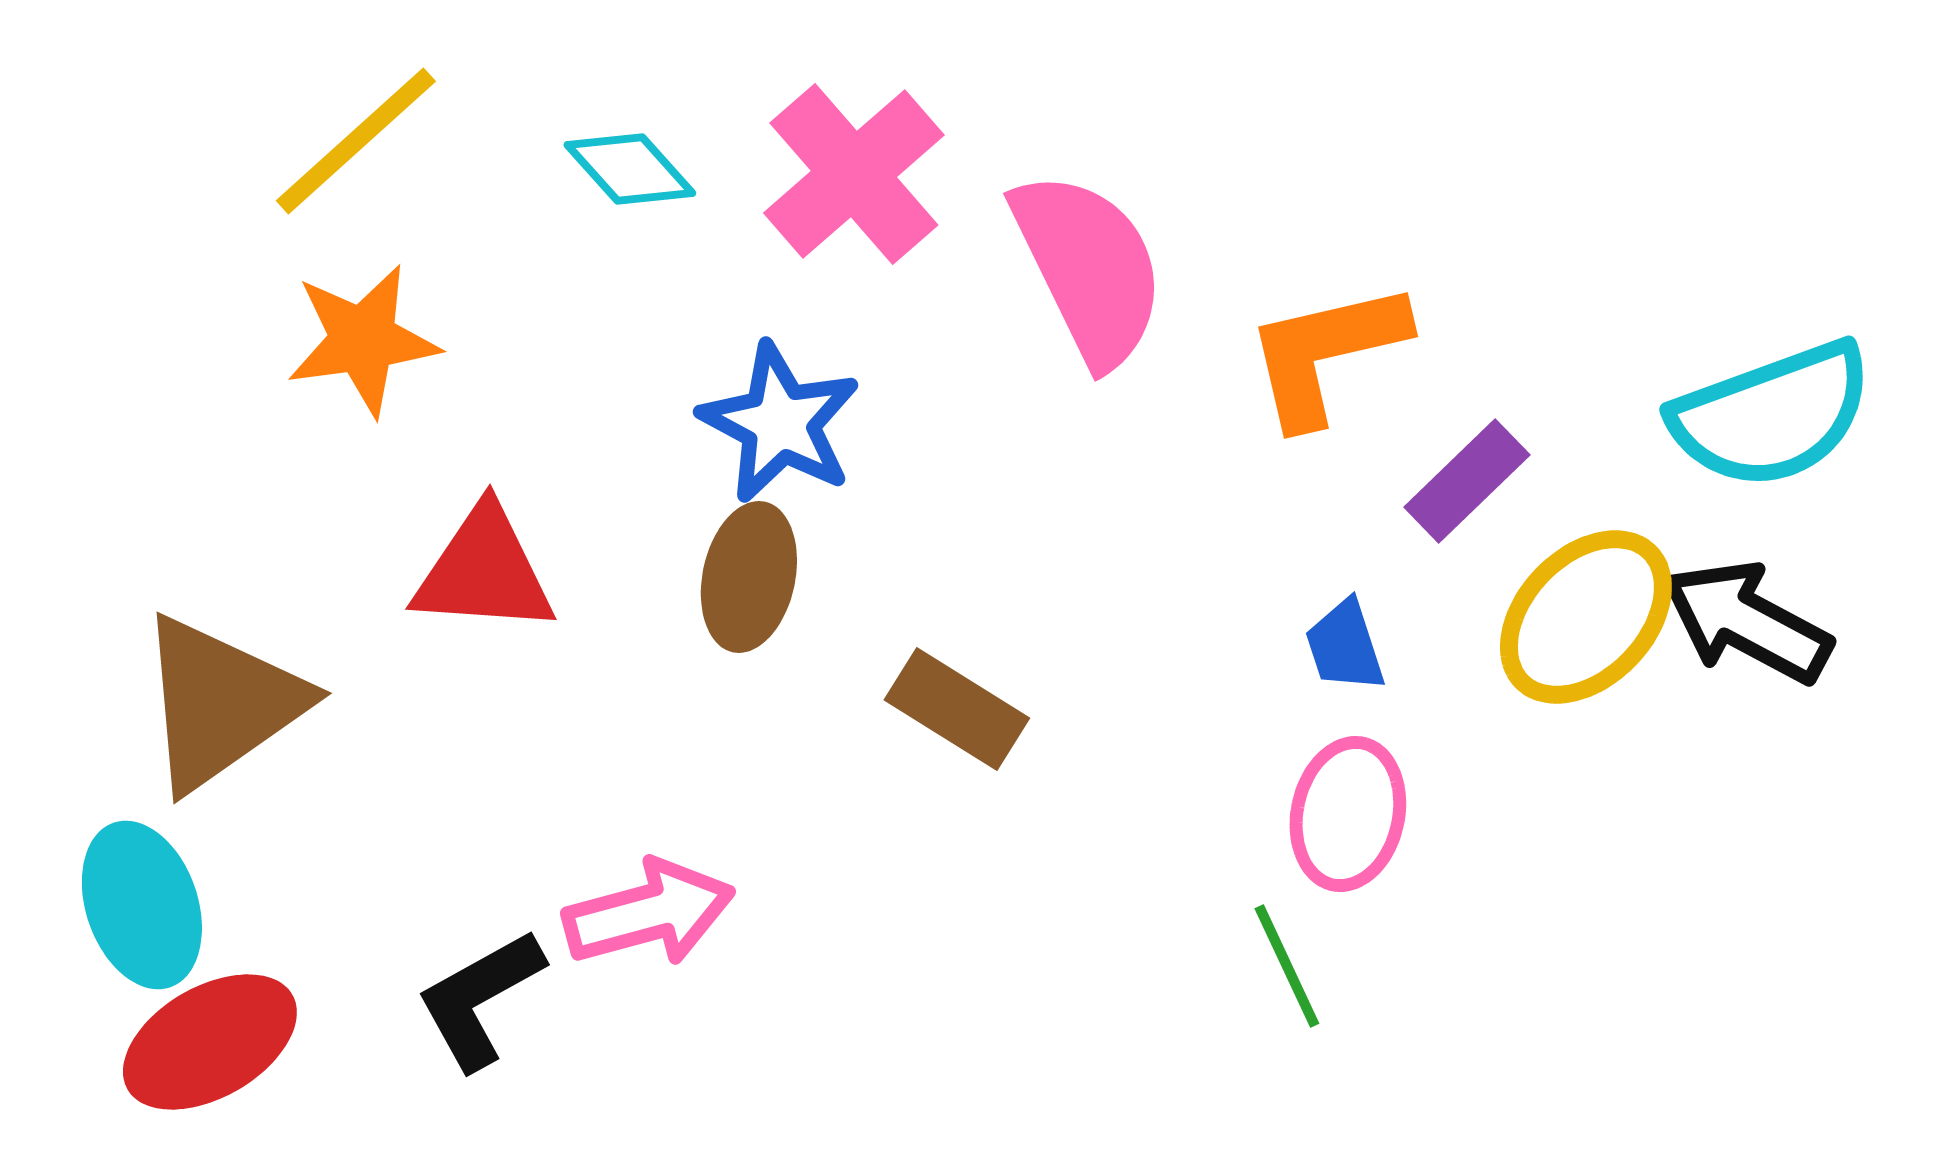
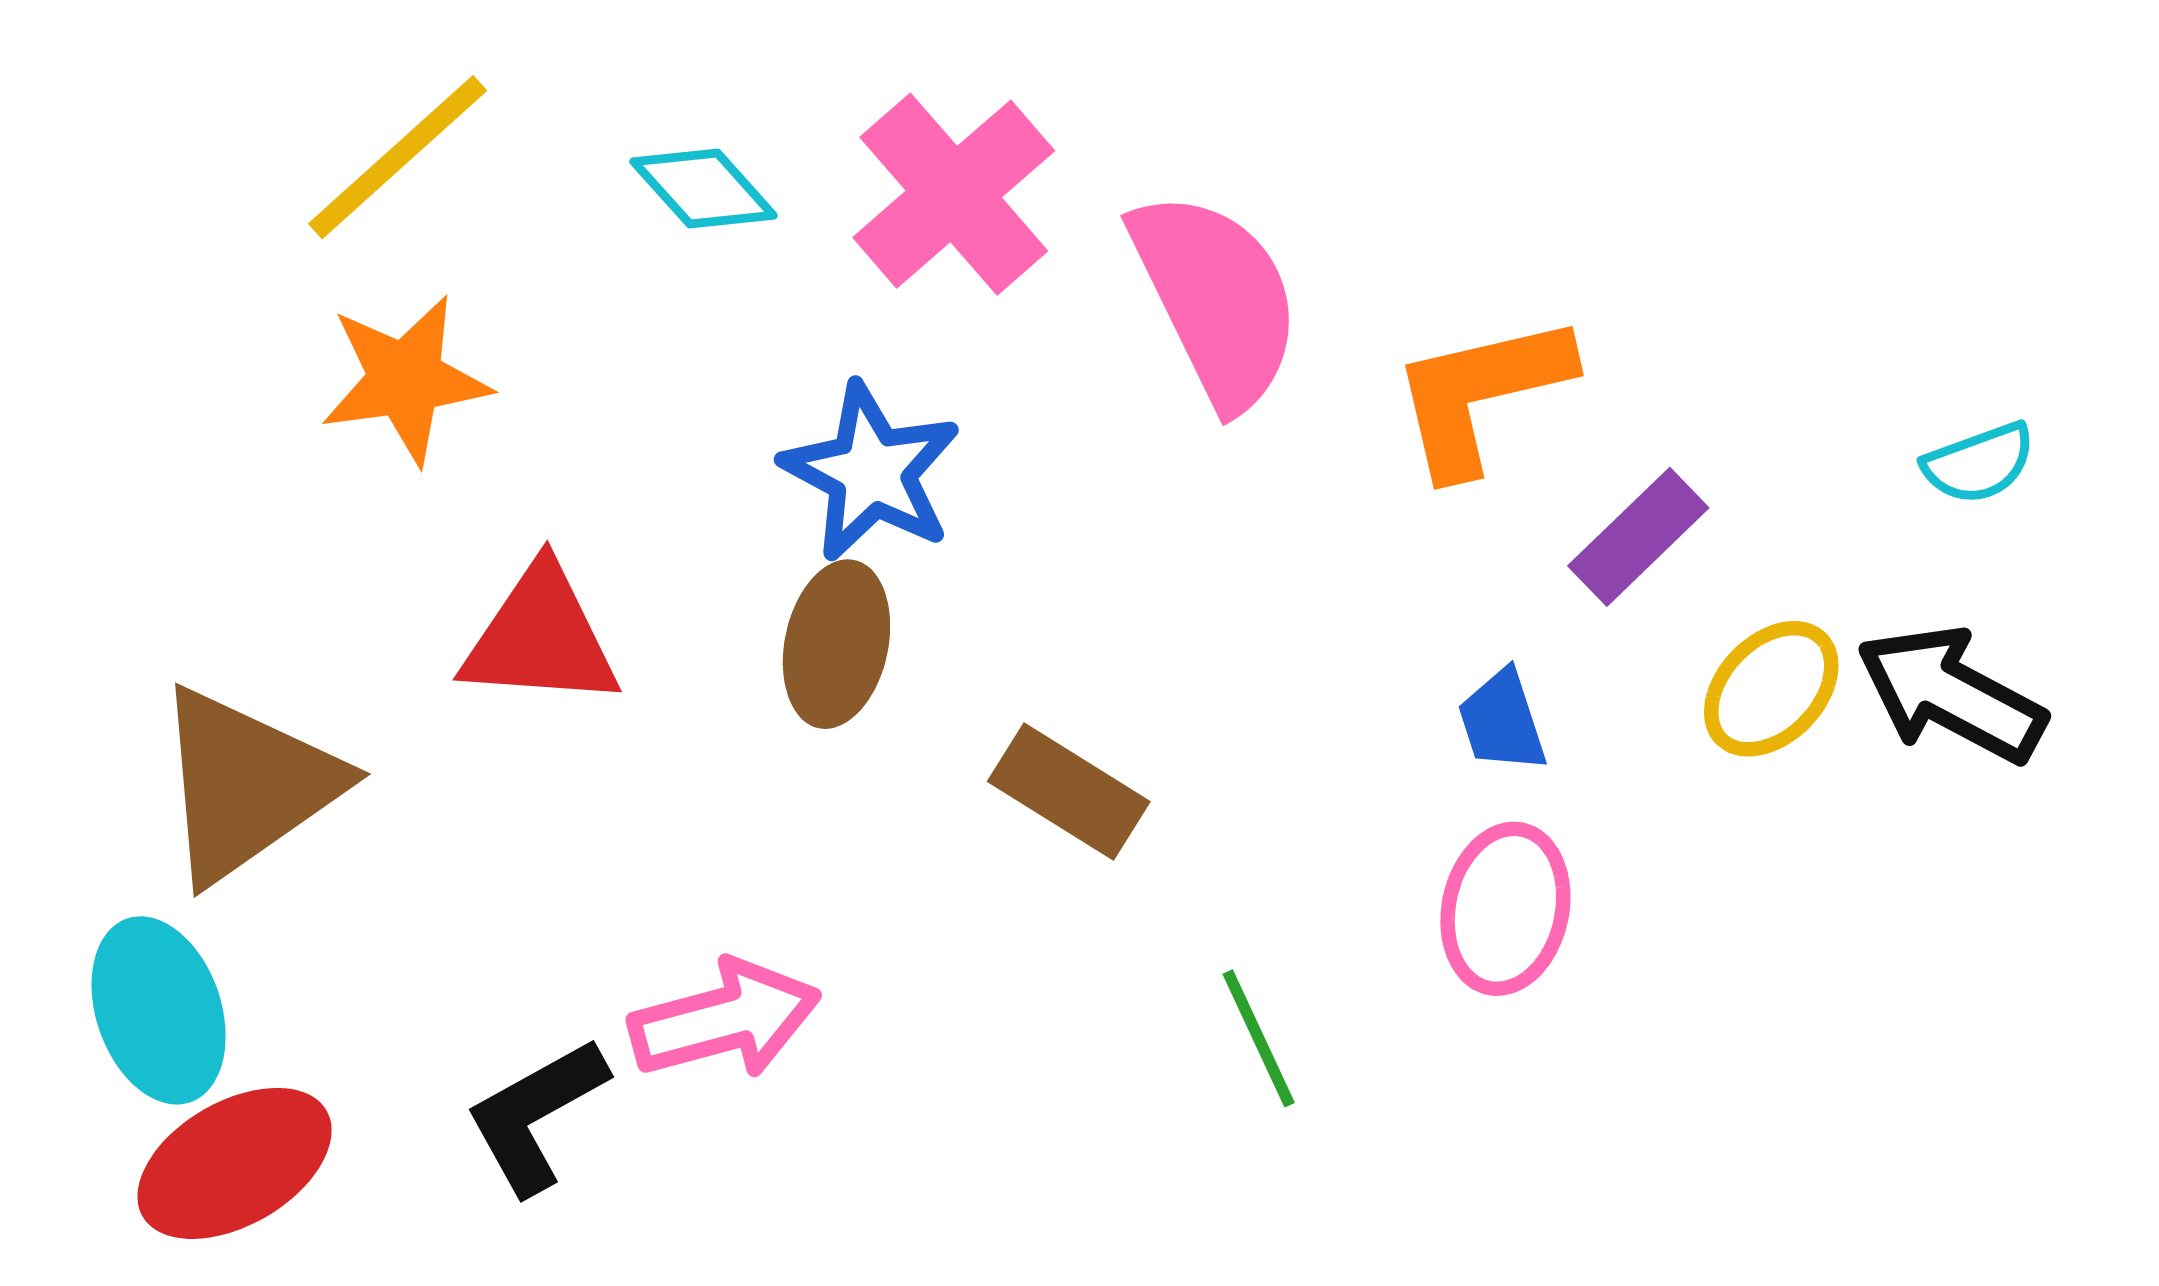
cyan semicircle: (1772, 415) -> (1979, 463), size x0.5
yellow ellipse: (1586, 617) -> (1771, 689), size x0.7
green line: (1287, 966) -> (1259, 1038), moved

